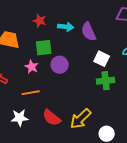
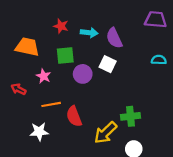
white square: (102, 59) -> (108, 64), moved
pink star: (32, 67) -> (44, 76), moved
green cross: (106, 81) -> (131, 116), moved
red semicircle: (52, 118) -> (74, 116), moved, turned 30

